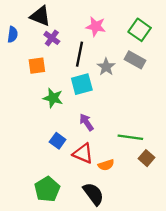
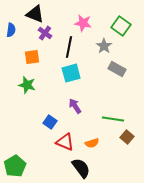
gray rectangle: (135, 60) -> (117, 69), moved
gray star: (106, 67) -> (104, 46), moved
green star: (53, 98) -> (27, 85), moved
red triangle: (83, 153) -> (65, 142), moved
green pentagon: (47, 189) -> (15, 166), moved

